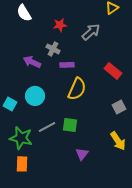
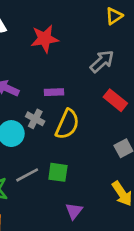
red star: (60, 25) -> (45, 39), size x1.5
gray arrow: (91, 32) -> (102, 61), moved
gray cross: (53, 49) -> (35, 119), moved

